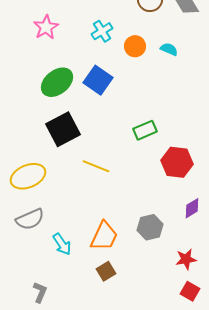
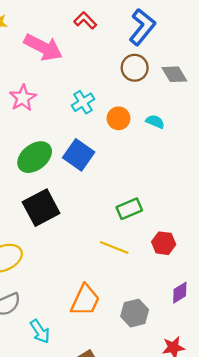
red hexagon: (177, 162) -> (164, 243), size x0.7
yellow line: (96, 166) -> (114, 247), moved
orange trapezoid: (104, 236) -> (85, 300), moved

